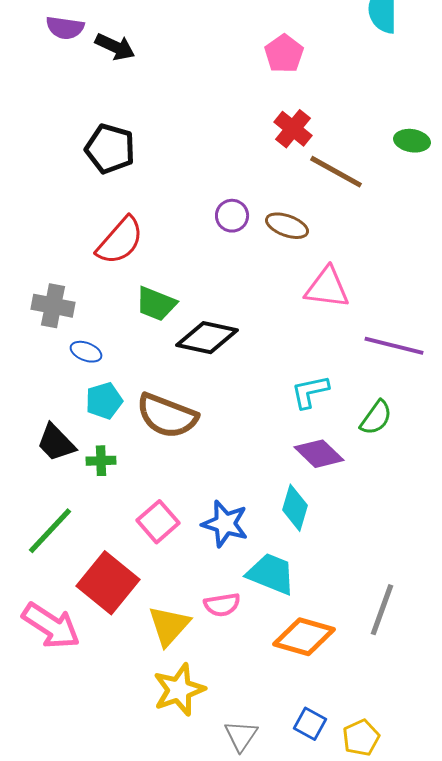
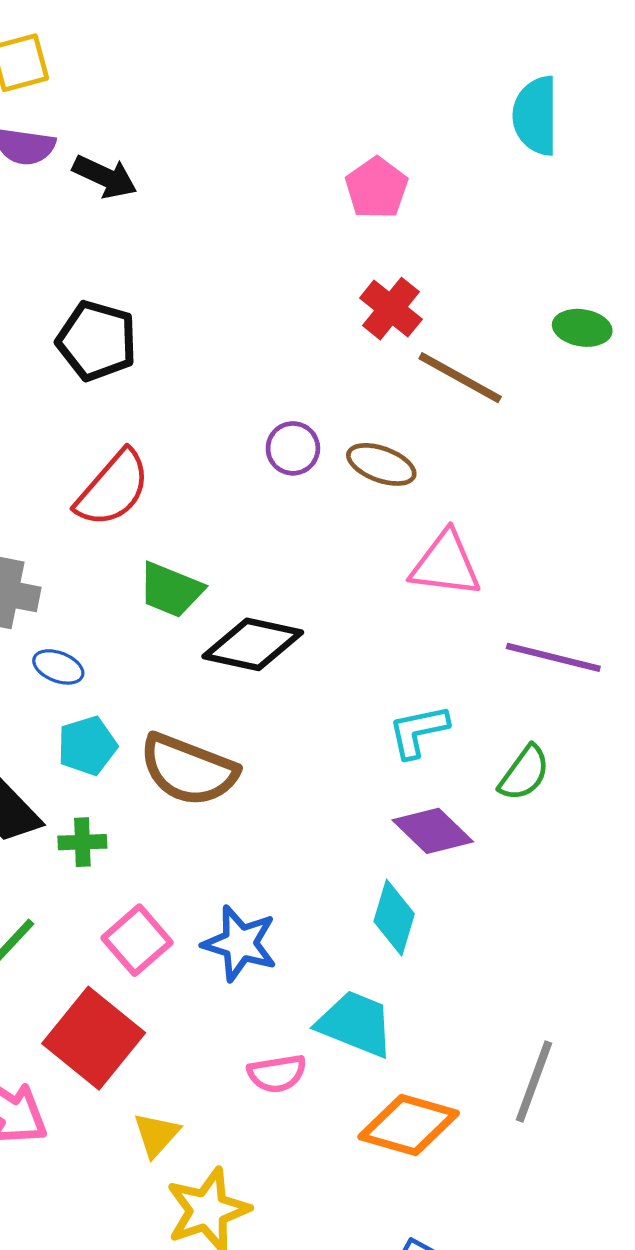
pink square: (158, 522) -> (137, 940), moved
blue star: (225, 524) -> (240, 943), moved
yellow triangle: (169, 626) -> (156, 1135), moved, size x0.7

